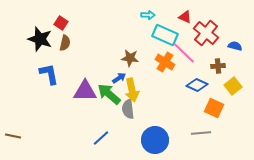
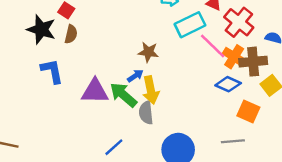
cyan rectangle: (165, 35) -> (190, 25), turned -50
orange cross: (165, 62) -> (234, 57), moved
brown cross: (218, 66) -> (253, 62), size x1.6

